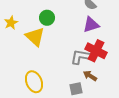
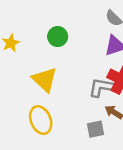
yellow triangle: (35, 37) -> (45, 80), moved

